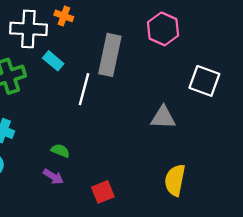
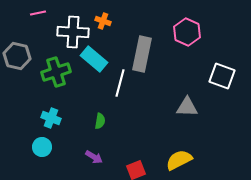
cyan rectangle: (53, 61) -> (94, 59), size x1.5
green semicircle: (60, 151) -> (100, 121), moved, turned 77
yellow semicircle: (175, 180) -> (179, 160), moved, turned 52

